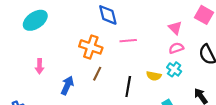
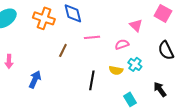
orange cross: (91, 47) -> (44, 18), moved
pink semicircle: (176, 48) -> (122, 44), moved
brown line: (97, 74) -> (63, 50), moved

